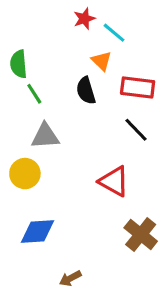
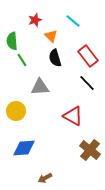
red star: (84, 19) -> (35, 20), moved
orange triangle: (102, 61) -> (51, 36), moved
red rectangle: (138, 87) -> (88, 56), turned 45
gray triangle: (45, 136) -> (40, 87), moved

